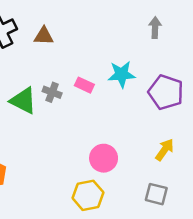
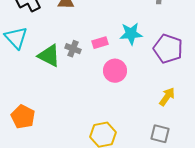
pink rectangle: (84, 85) -> (100, 43), turned -42
pink circle: (104, 158) -> (115, 71), moved

